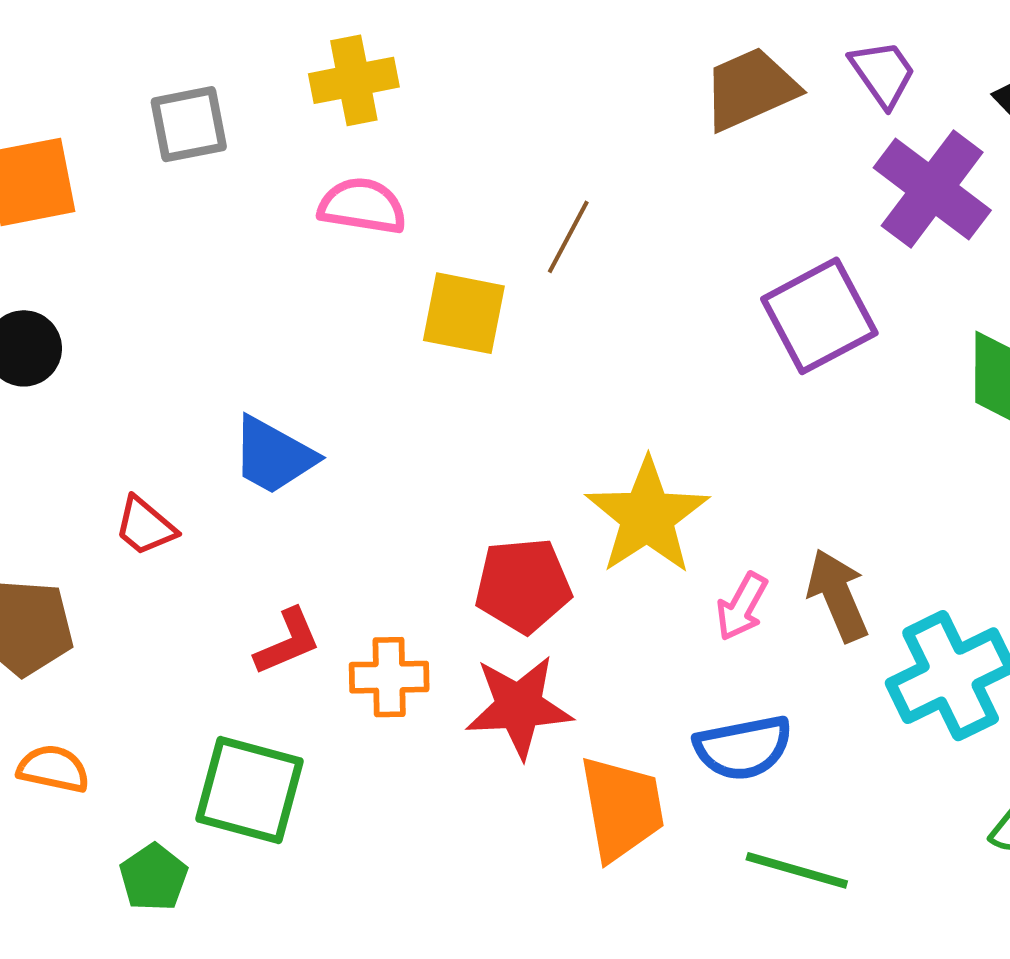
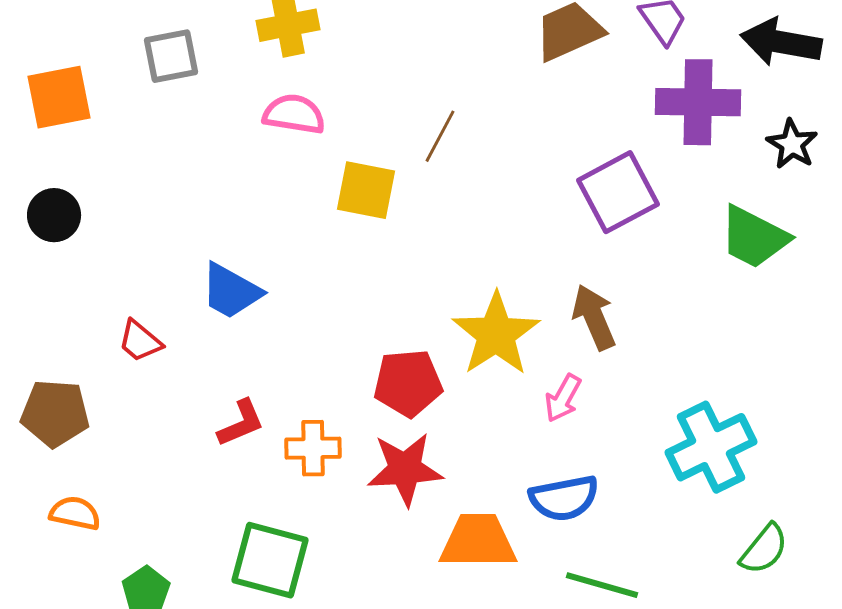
purple cross: (932, 189) -> (698, 102), turned -36
brown arrow: (838, 595) -> (594, 317), moved
green square: (249, 790) -> (270, 560), moved
orange trapezoid: (622, 808) -> (478, 541), turned -80

